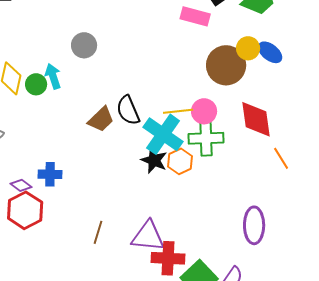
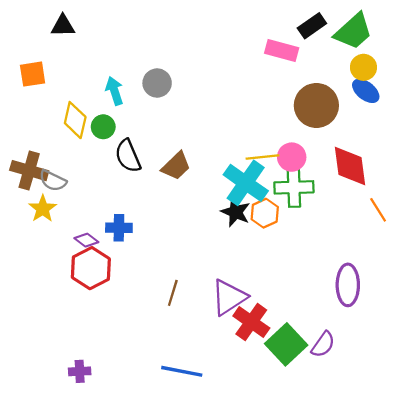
yellow circle: (248, 48) -> (363, 67), moved
cyan arrow: (53, 76) -> (114, 91), moved
black semicircle: (128, 110) -> (128, 156), moved
purple triangle: (148, 236) -> (229, 297), turned -39
red cross: (168, 258) -> (251, 322), turned 32

